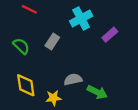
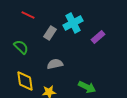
gray rectangle: (52, 42) -> (50, 33), moved
gray semicircle: (73, 79) -> (55, 64), moved

